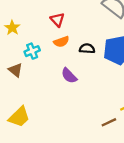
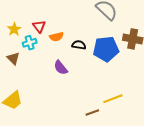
red triangle: (57, 20) -> (39, 26), moved
yellow star: (12, 28) -> (14, 29), moved

